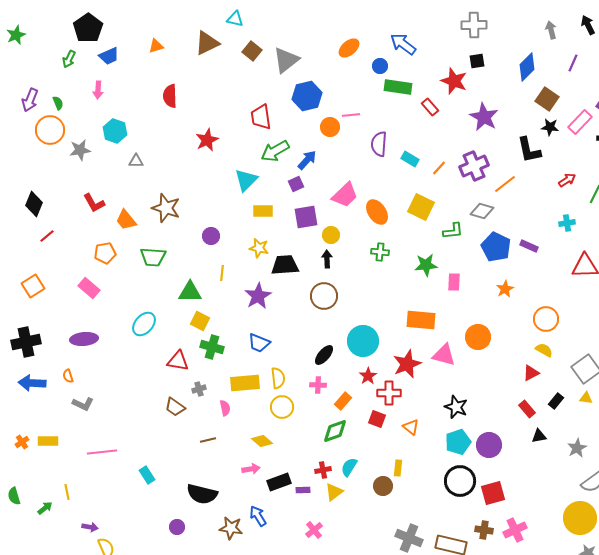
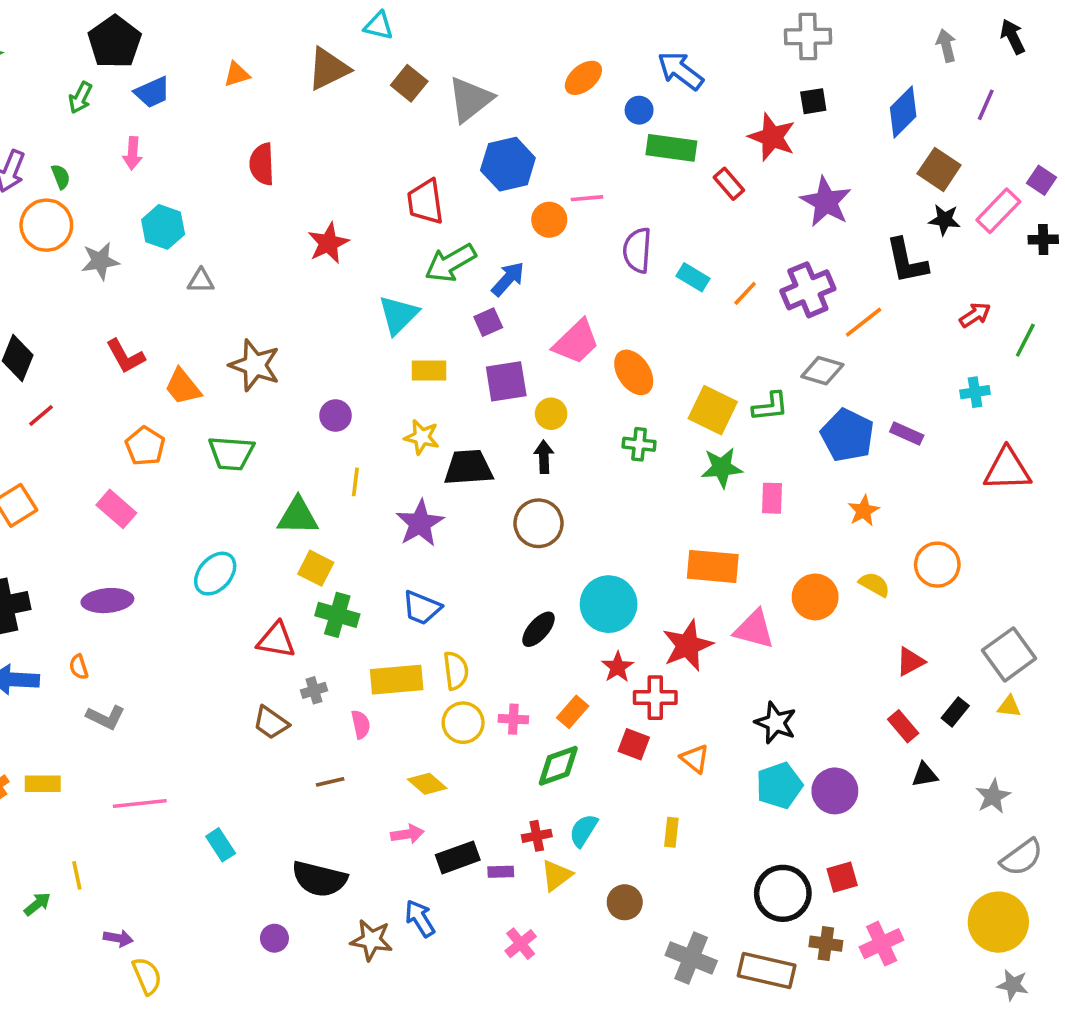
yellow square: (421, 207) -> (713, 410), moved
orange pentagon: (105, 253) -> (145, 446), turned -30
yellow semicircle: (544, 350) -> (874, 584), moved
pink cross: (318, 385) -> (513, 719), moved
black circle: (460, 481) -> (783, 893), moved
brown circle: (383, 486) -> (625, 902), moved
red square: (493, 493) -> (842, 877), size x0.7

